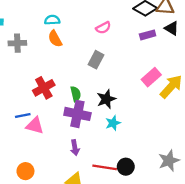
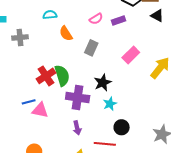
purple rectangle: (148, 35) -> (119, 21), moved
orange semicircle: (55, 39) -> (66, 34), moved
pink rectangle: (151, 77) -> (131, 55), moved
green semicircle: (76, 94) -> (62, 76), moved, size x1.5
black circle: (126, 167) -> (122, 127), moved

